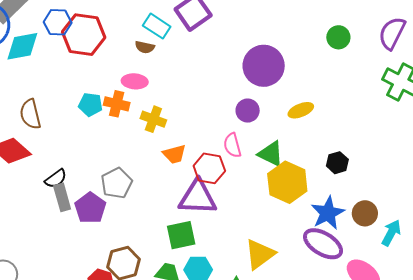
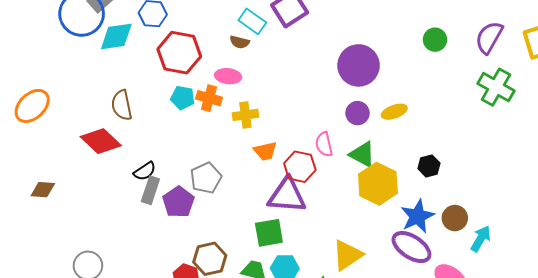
red hexagon: (84, 35) -> (179, 53), moved
purple circle: (248, 111) -> (357, 113), moved
yellow cross: (153, 119) -> (245, 115), turned -30
gray rectangle: (62, 197) -> (150, 190), turned 32

